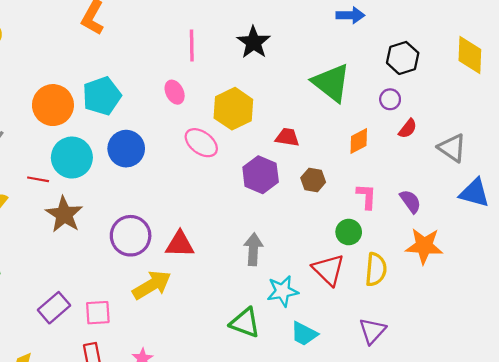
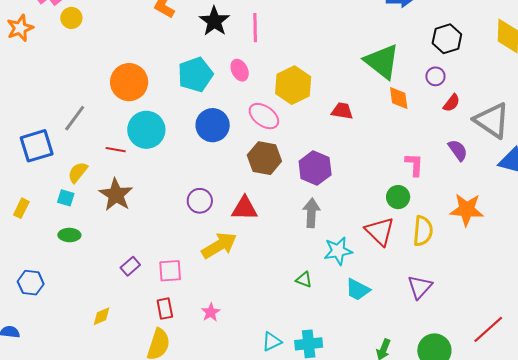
black star: (254, 42) -> (214, 21), moved
cyan pentagon: (102, 96) -> (195, 75), moved
orange diamond: (359, 141) -> (399, 98), moved, turned -70
gray triangle: (452, 148) -> (492, 120), size x1.4
blue circle: (126, 149) -> (213, 125), moved
purple hexagon: (261, 175) -> (315, 168), moved
brown hexagon: (313, 180) -> (264, 158), moved, size x1.5
purple semicircle: (410, 201) -> (458, 150), moved
brown star: (64, 214) -> (116, 195), moved
purple circle: (131, 236) -> (200, 201), size x0.7
purple rectangle: (54, 308) -> (130, 266), size x0.7
green triangle: (245, 323) -> (304, 280), size x0.6

